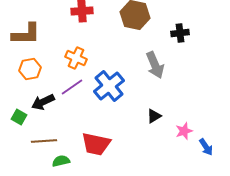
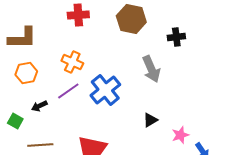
black arrow: (43, 102) -> (39, 106), size x0.7

